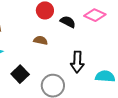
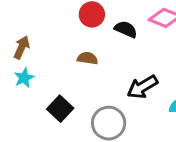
black arrow: (77, 62) -> (142, 87), turned 60

